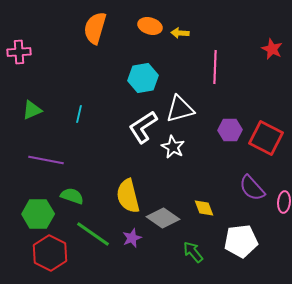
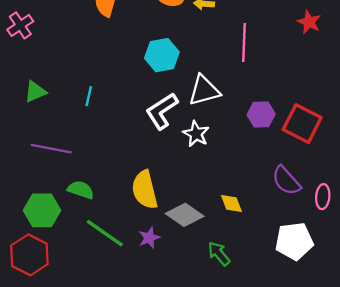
pink cross: (19, 52) -> (20, 25), turned -30
white pentagon: (241, 241) -> (294, 241), moved
red hexagon: (50, 253) -> (29, 255), moved

